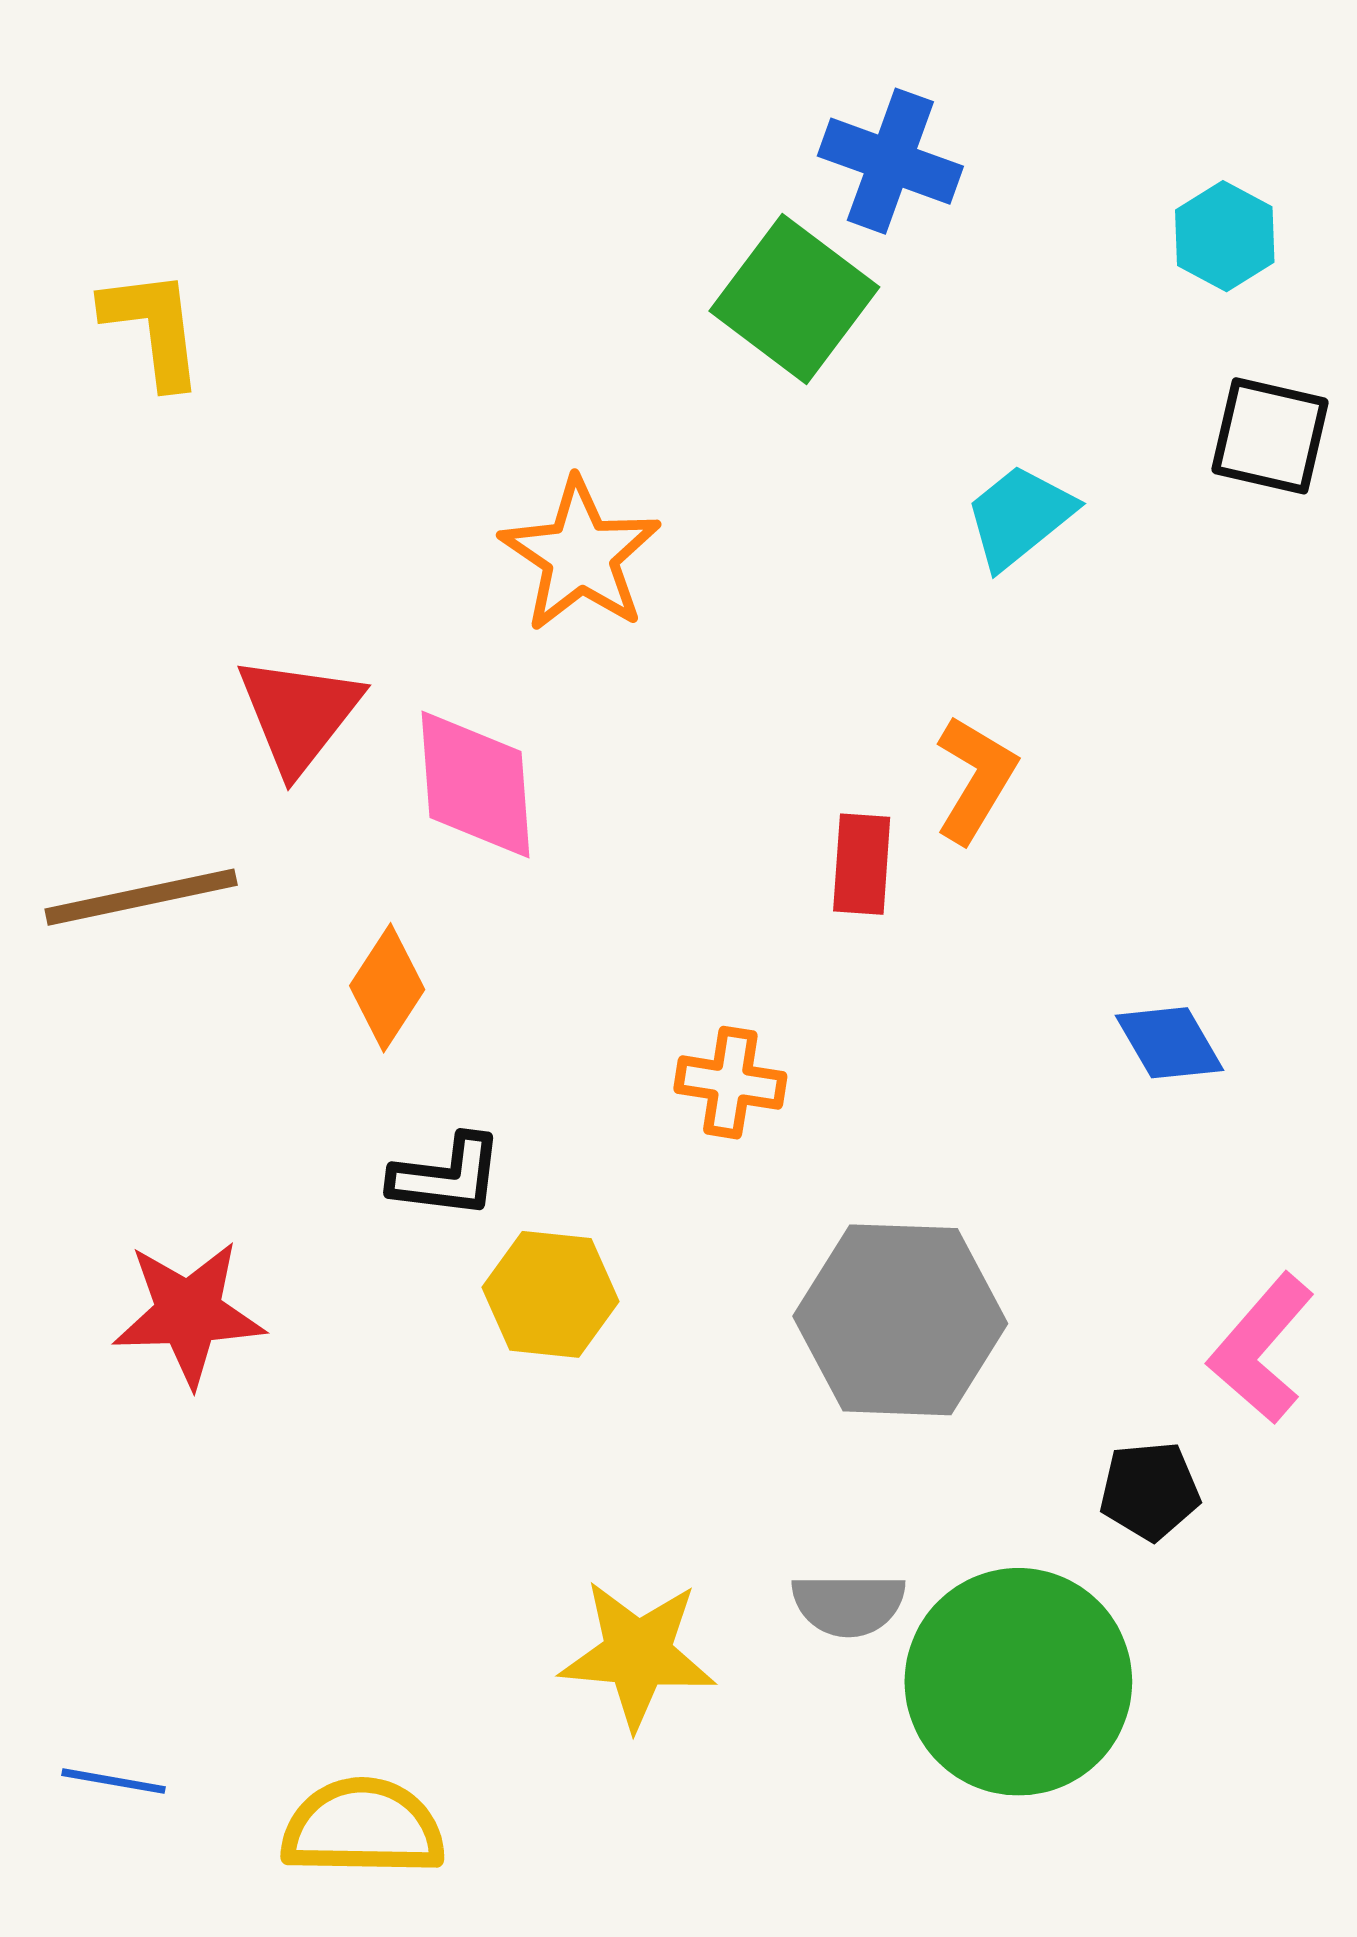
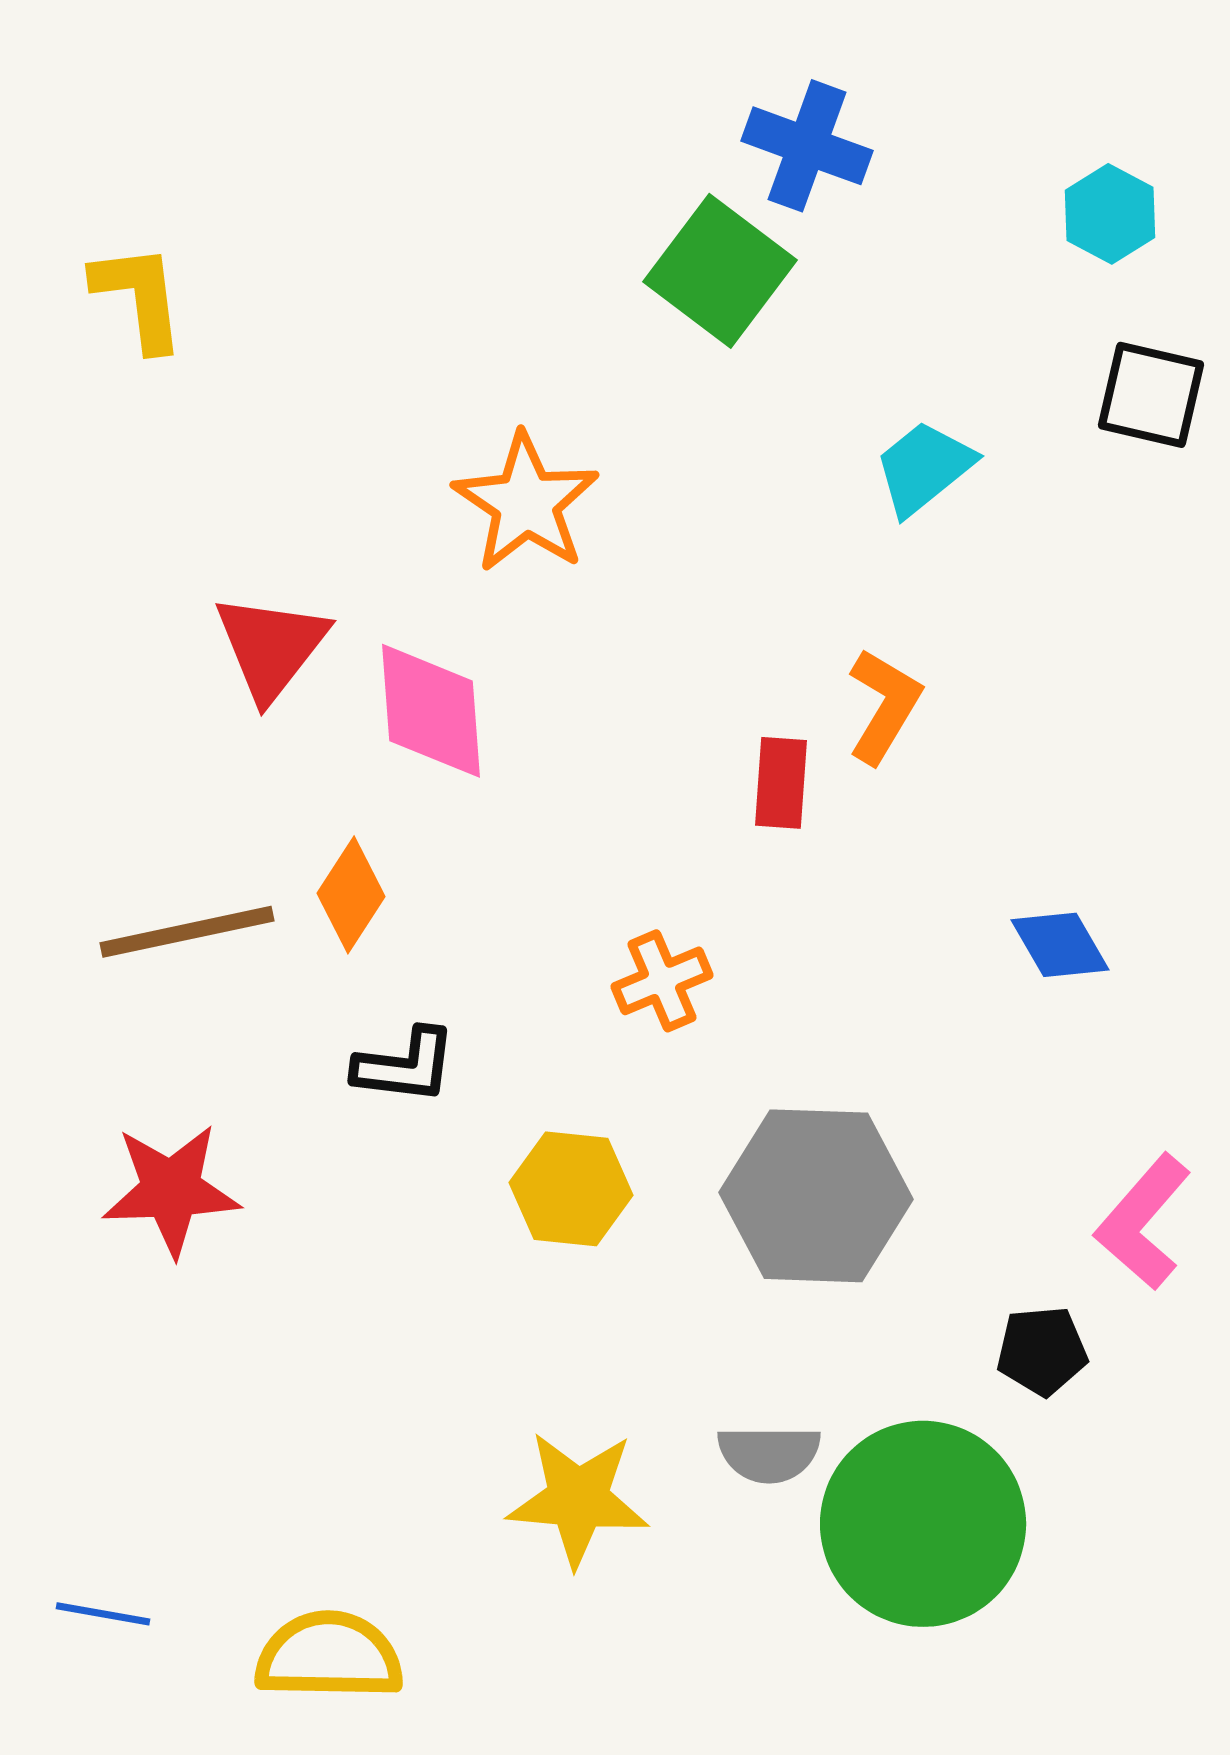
brown line: (141, 897) -> (187, 932), moved
orange cross: (730, 1083) -> (662, 981), turned -32
yellow hexagon: (550, 1294) -> (571, 1189), moved

